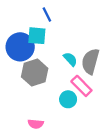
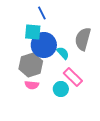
blue circle: (20, 47) -> (44, 45), moved
gray semicircle: (90, 61) -> (83, 39), moved
pink semicircle: (36, 124) -> (32, 85), moved

